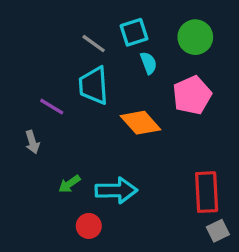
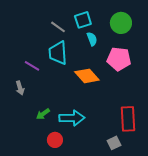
pink pentagon: (192, 95) -> (119, 59), turned 30
gray square: (218, 231) -> (114, 143), moved

